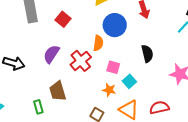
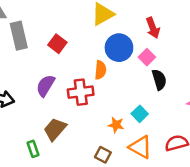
red cross: (81, 61) -> (81, 92), turned 35
pink square: (113, 67) -> (147, 57), moved, turned 32
brown trapezoid: (58, 91) -> (55, 129), turned 60

